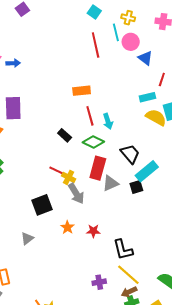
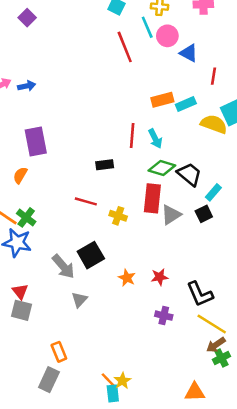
orange rectangle: (82, 91) -> (162, 100), moved
cyan rectangle: (147, 97) -> (186, 104), moved
red line: (90, 116) -> (132, 136), turned 30
black rectangle: (65, 135) -> (105, 165), turned -40
green diamond: (93, 142) -> (162, 168), moved
red line: (58, 171) -> (86, 201), moved
cyan rectangle: (147, 171) -> (213, 192), size x0.6
gray arrow: (76, 194) -> (63, 266), moved
purple cross: (99, 282) -> (164, 316), moved, turned 32

